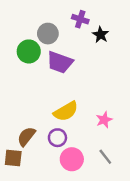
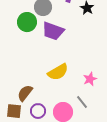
purple circle: (57, 138) -> (38, 111), moved
gray line: (105, 157) -> (82, 102), moved

